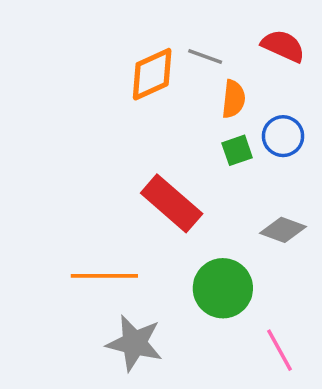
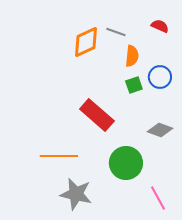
red semicircle: (283, 46) -> (160, 26), size x0.7

